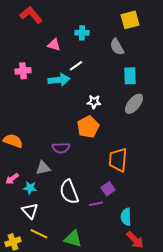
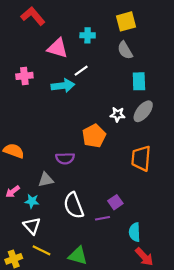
yellow square: (130, 20) -> (126, 21), moved
pink triangle: (54, 45) -> (58, 48), size x1.5
white star: (94, 102) -> (117, 114), moved
orange trapezoid: (118, 160) -> (141, 158), moved

